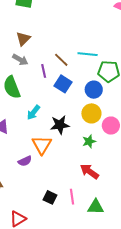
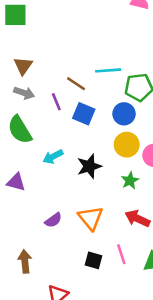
cyan arrow: (33, 112) -> (53, 157), turned 35
orange triangle: (42, 145) -> (91, 218), moved

